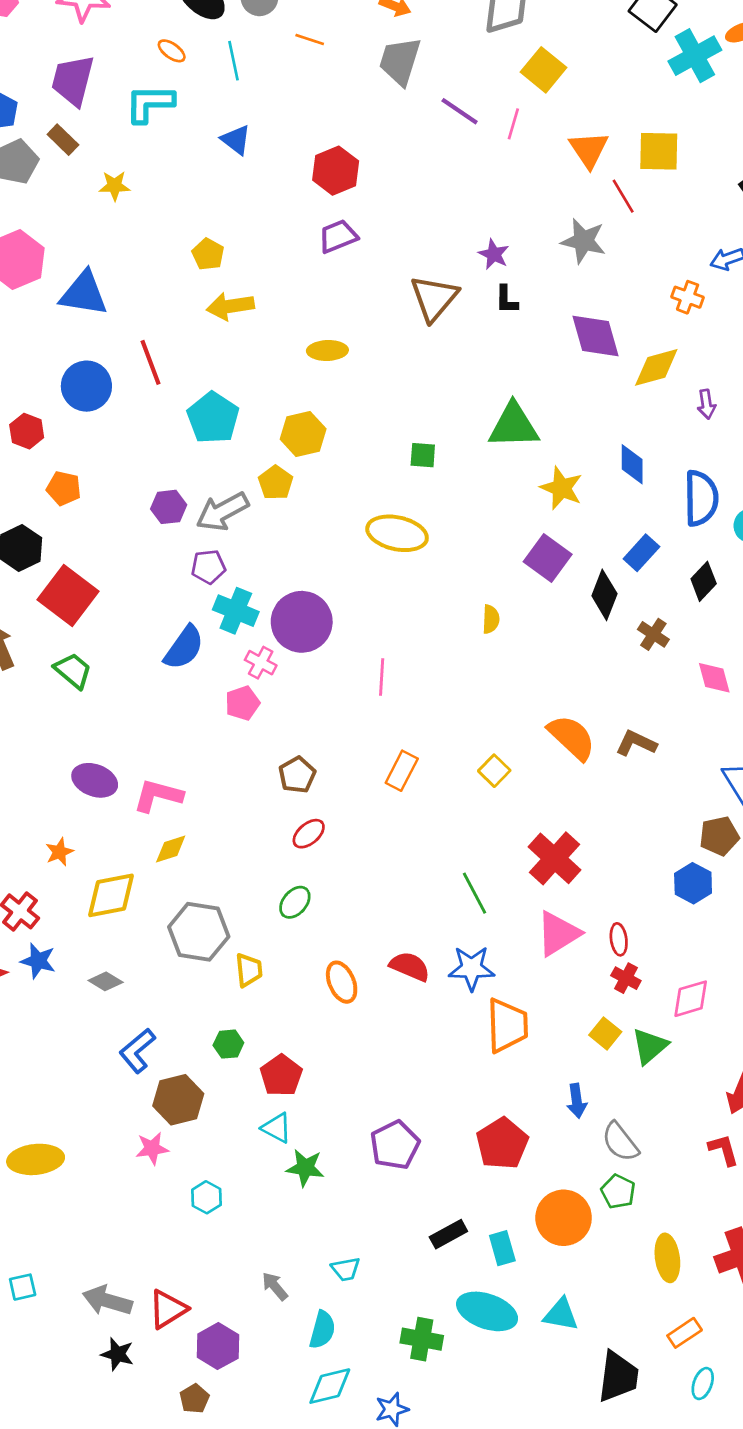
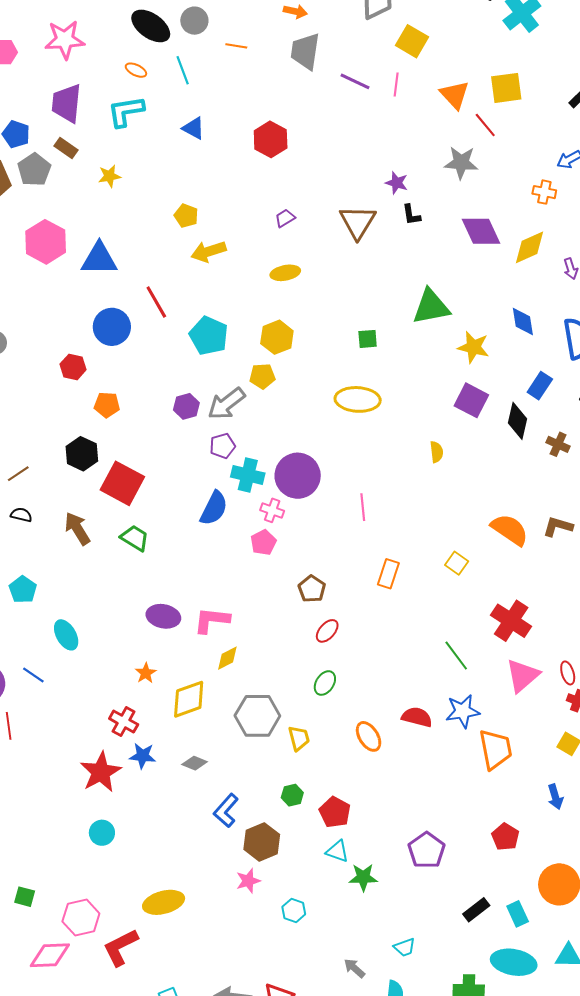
purple trapezoid: (338, 236) -> (285, 218), moved, size x0.7
yellow pentagon: (276, 483) -> (262, 376), turned -30
red pentagon: (502, 1144) -> (505, 837), size x0.7

